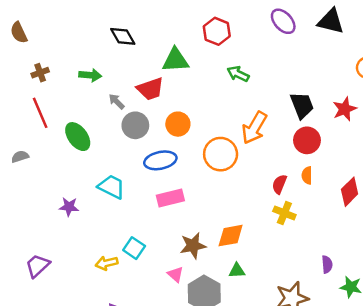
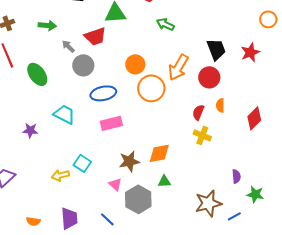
orange circle: (178, 124) -> (135, 64), moved
red circle: (307, 140) -> (209, 77), moved

